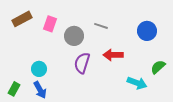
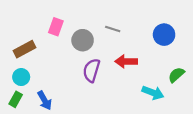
brown rectangle: (22, 19) -> (25, 49), moved
cyan circle: (39, 69) -> (21, 77), moved

